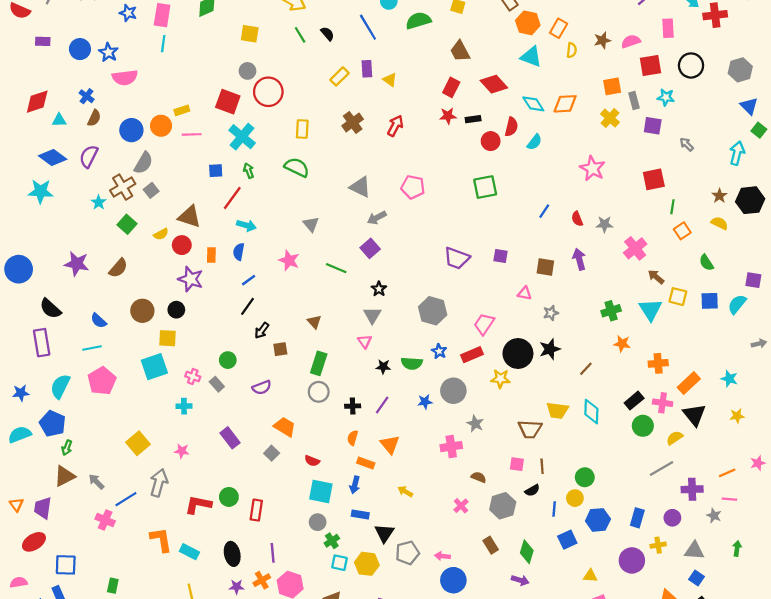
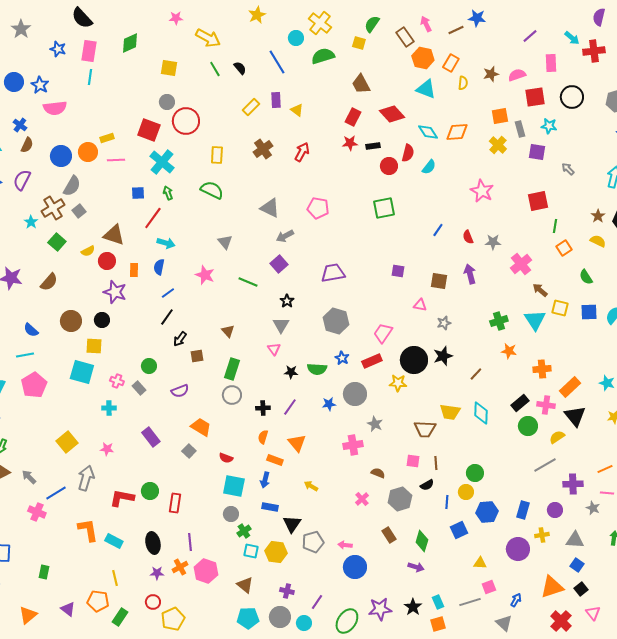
purple trapezoid: (457, 258) -> (333, 273), moved, turned 150
cyan square: (154, 367) -> (82, 372), turned 35

